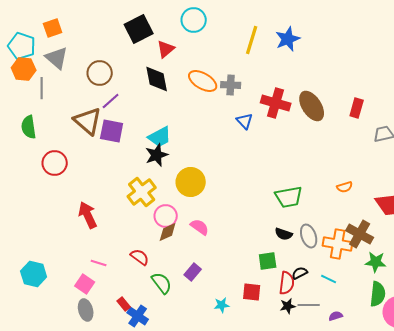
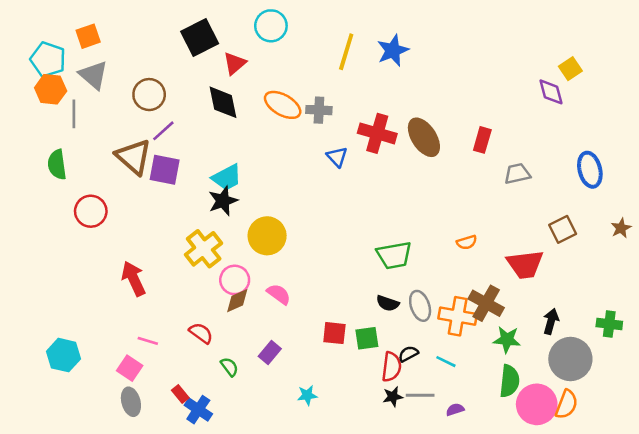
green semicircle: (162, 283) -> (229, 367), size x0.7
red square: (252, 292) -> (334, 333), moved

